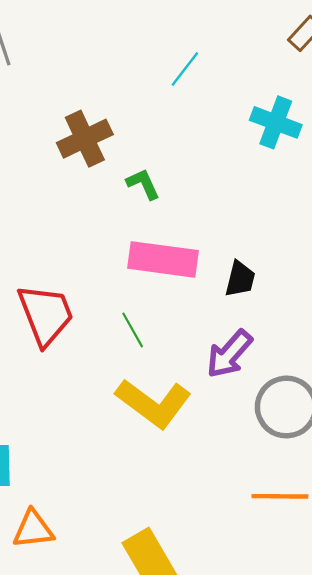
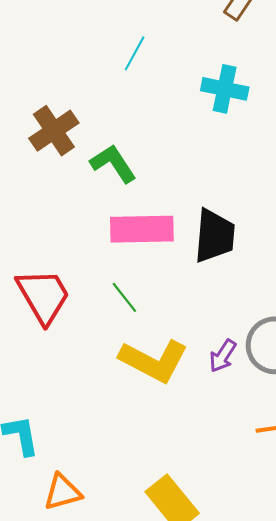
green L-shape: (143, 184) -> (113, 164), size x1.4
black trapezoid: (240, 279) -> (215, 236), size x1.6
purple arrow: (229, 354) -> (223, 356), moved, size x0.7

